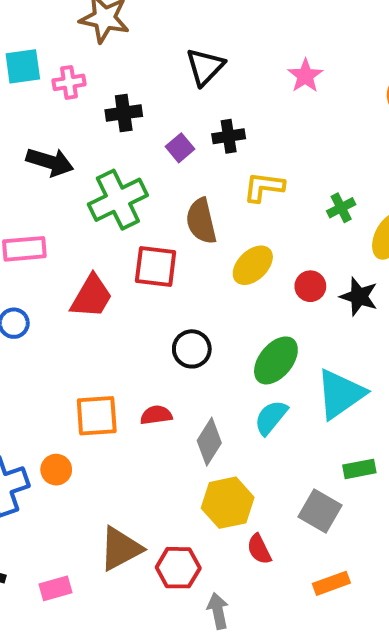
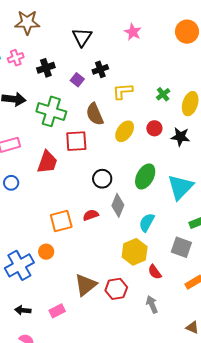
green cross: (118, 200) -> (51, 111), turned -36
red circle: (310, 286) -> (154, 128), moved
cyan semicircle: (271, 417) -> (147, 223), moved
gray diamond: (209, 442) -> (118, 205), moved
gray arrow: (218, 611) -> (152, 304), moved

